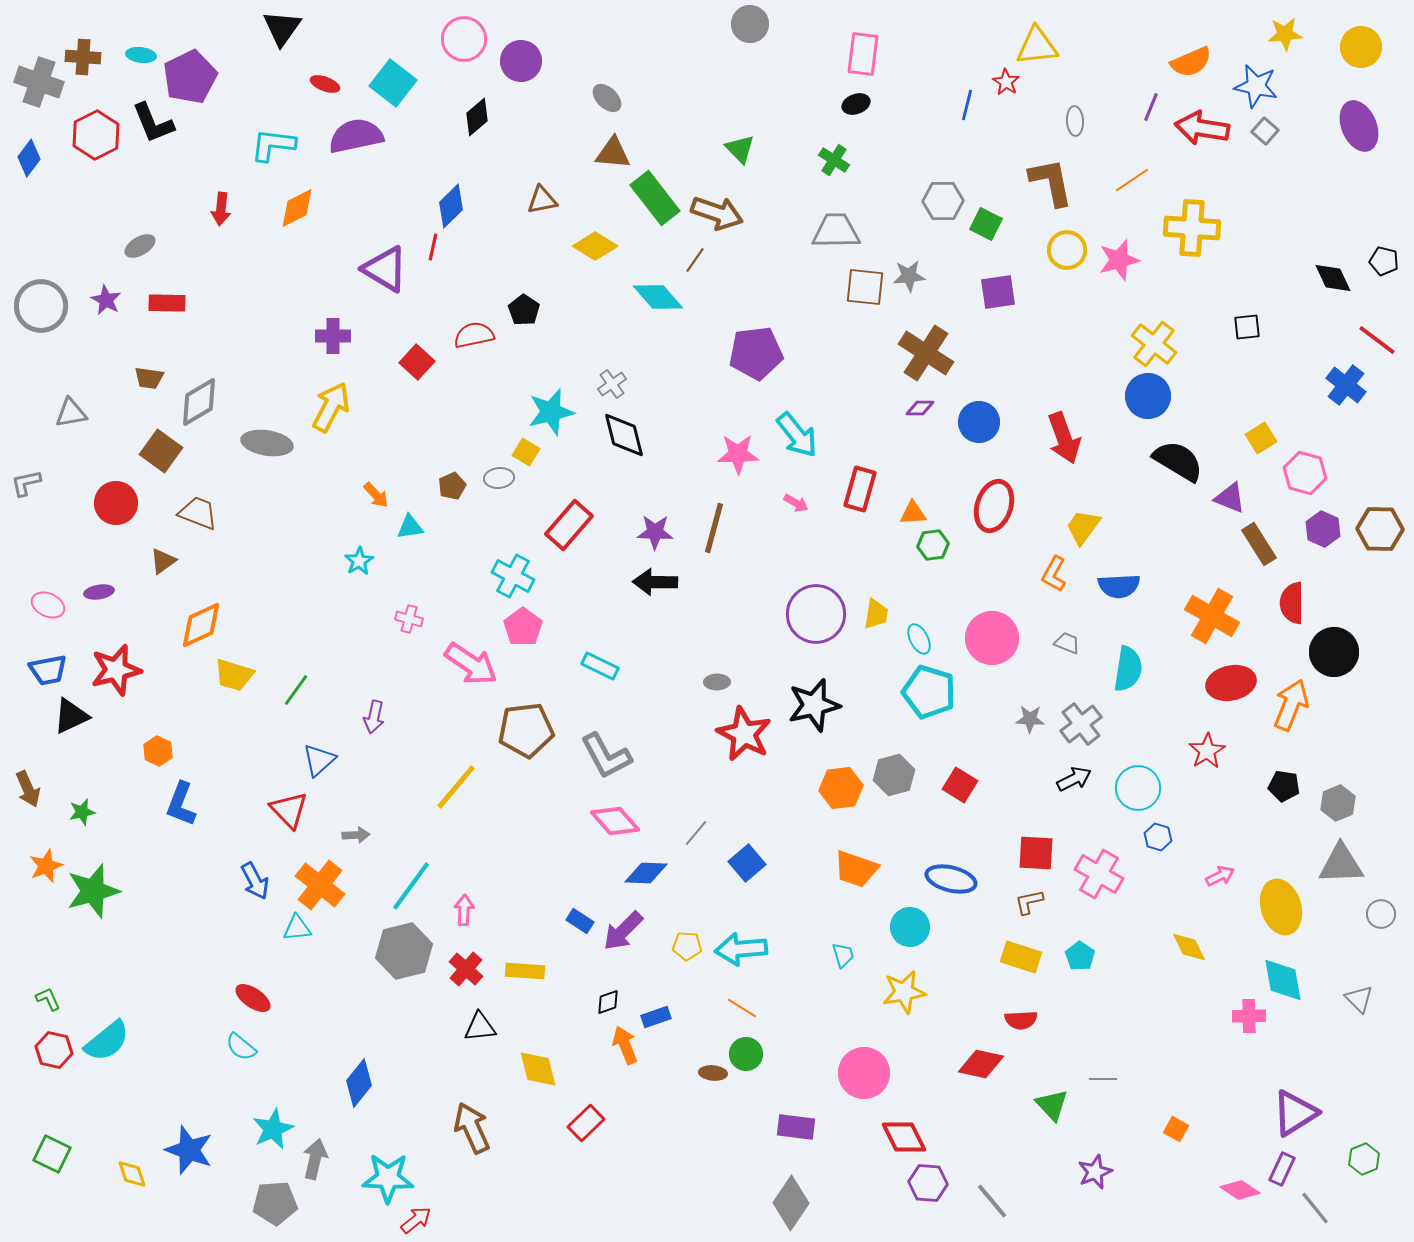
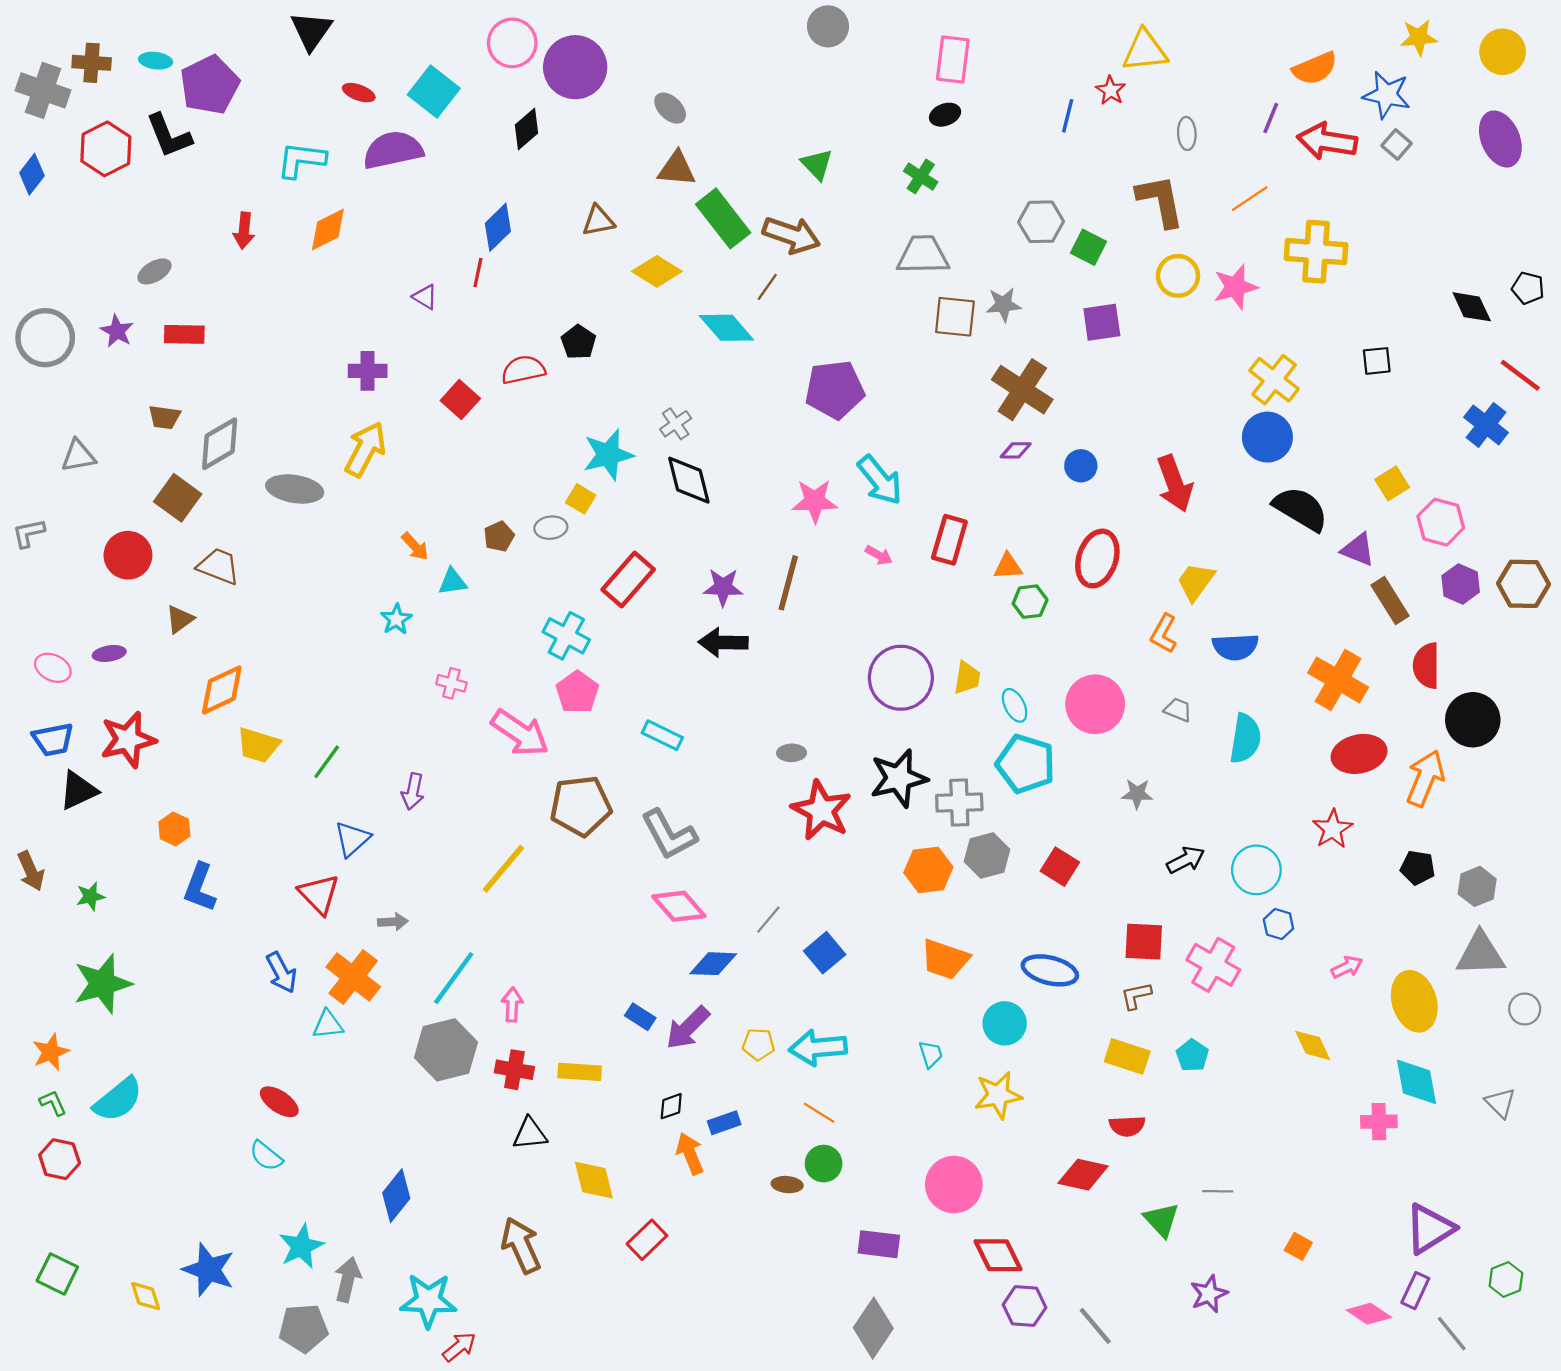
purple circle: (521, 61) -> (575, 67), size x1.4
purple triangle: (385, 269) -> (425, 297), size x0.5
blue circle: (979, 422) -> (1081, 466), size x0.7
gray cross: (1081, 724) -> (959, 803), moved, turned 36
orange star: (46, 866) -> (51, 1052), moved
red cross: (466, 969) -> (514, 1070), turned -32
cyan semicircle: (107, 1041) -> (118, 1100), moved

